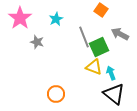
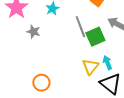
yellow triangle: (94, 67) -> (90, 67), moved, turned 48
orange circle: (56, 94) -> (41, 83), moved

